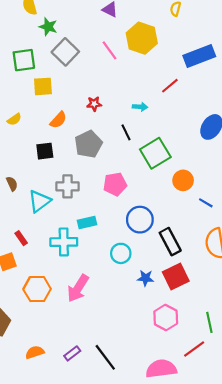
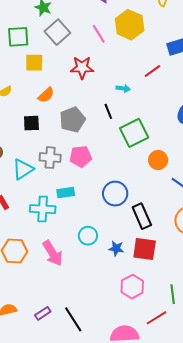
red star: (94, 104) -> (82, 68), moved, size x1.6
pink pentagon: (115, 184) -> (81, 156), moved
cyan circle: (121, 253) -> (88, 236), moved
red square: (176, 276) -> (145, 249), turned 30
pink arrow: (78, 288) -> (53, 253), turned -68

